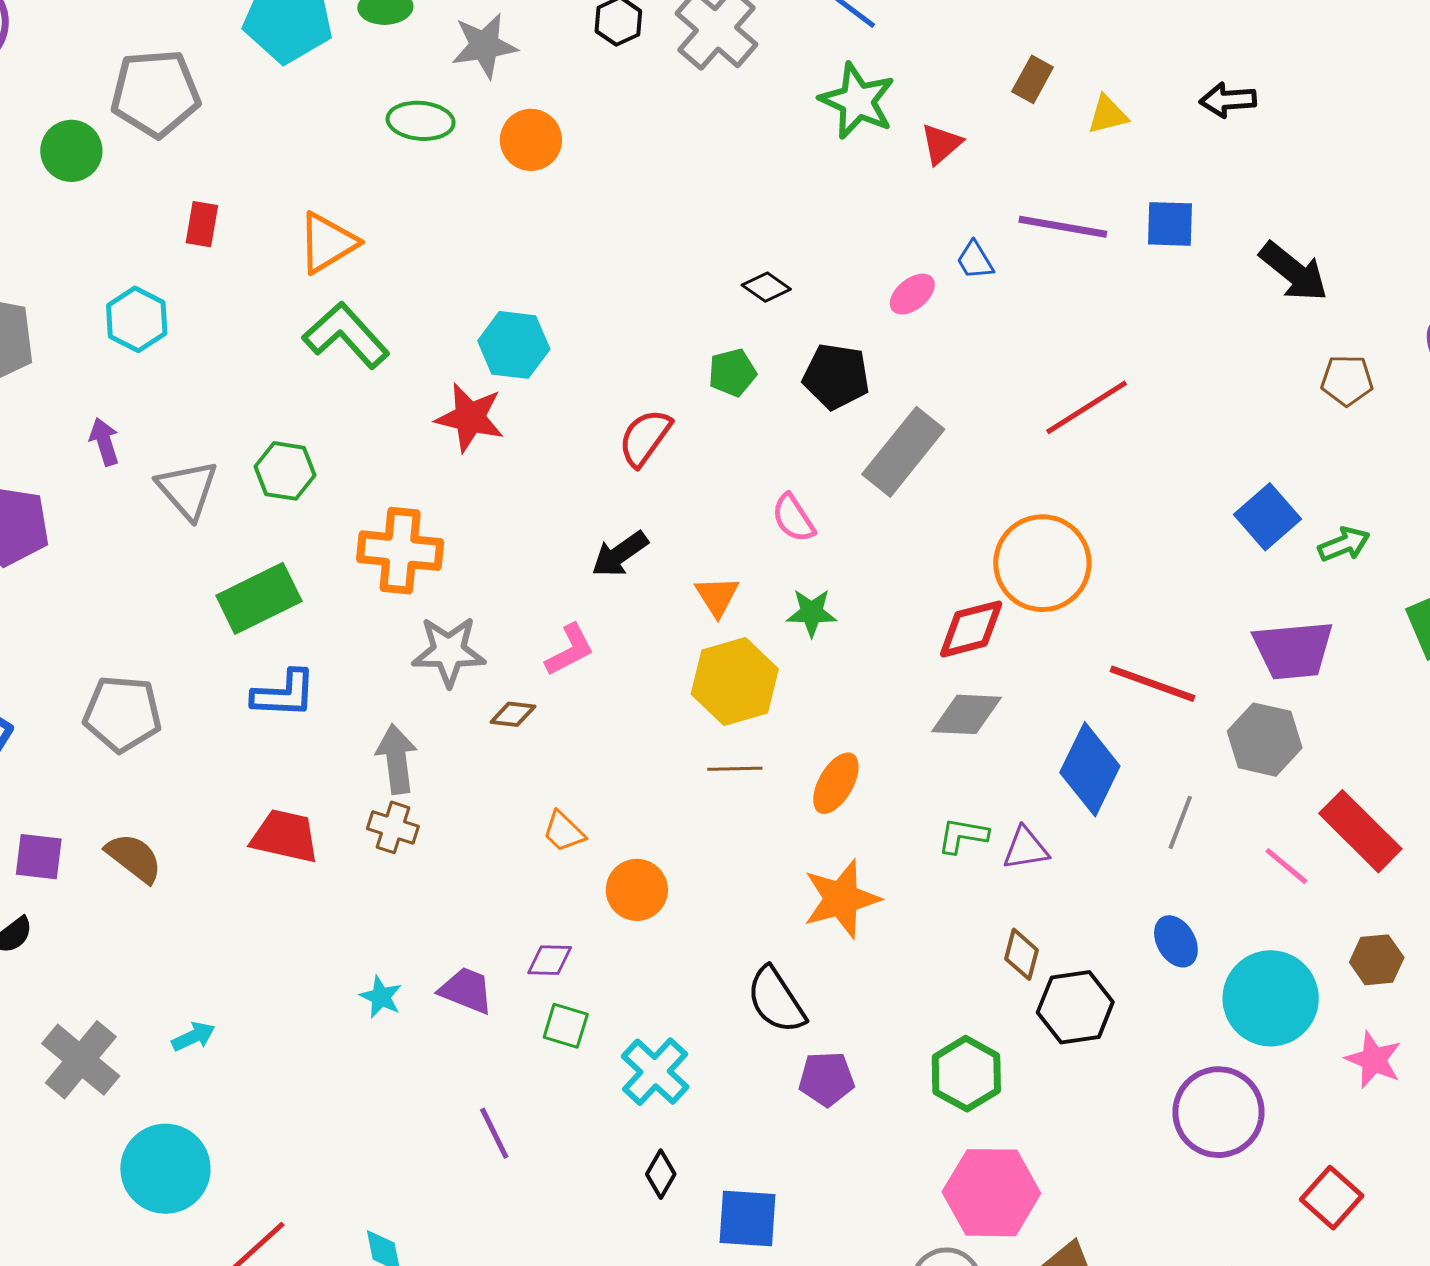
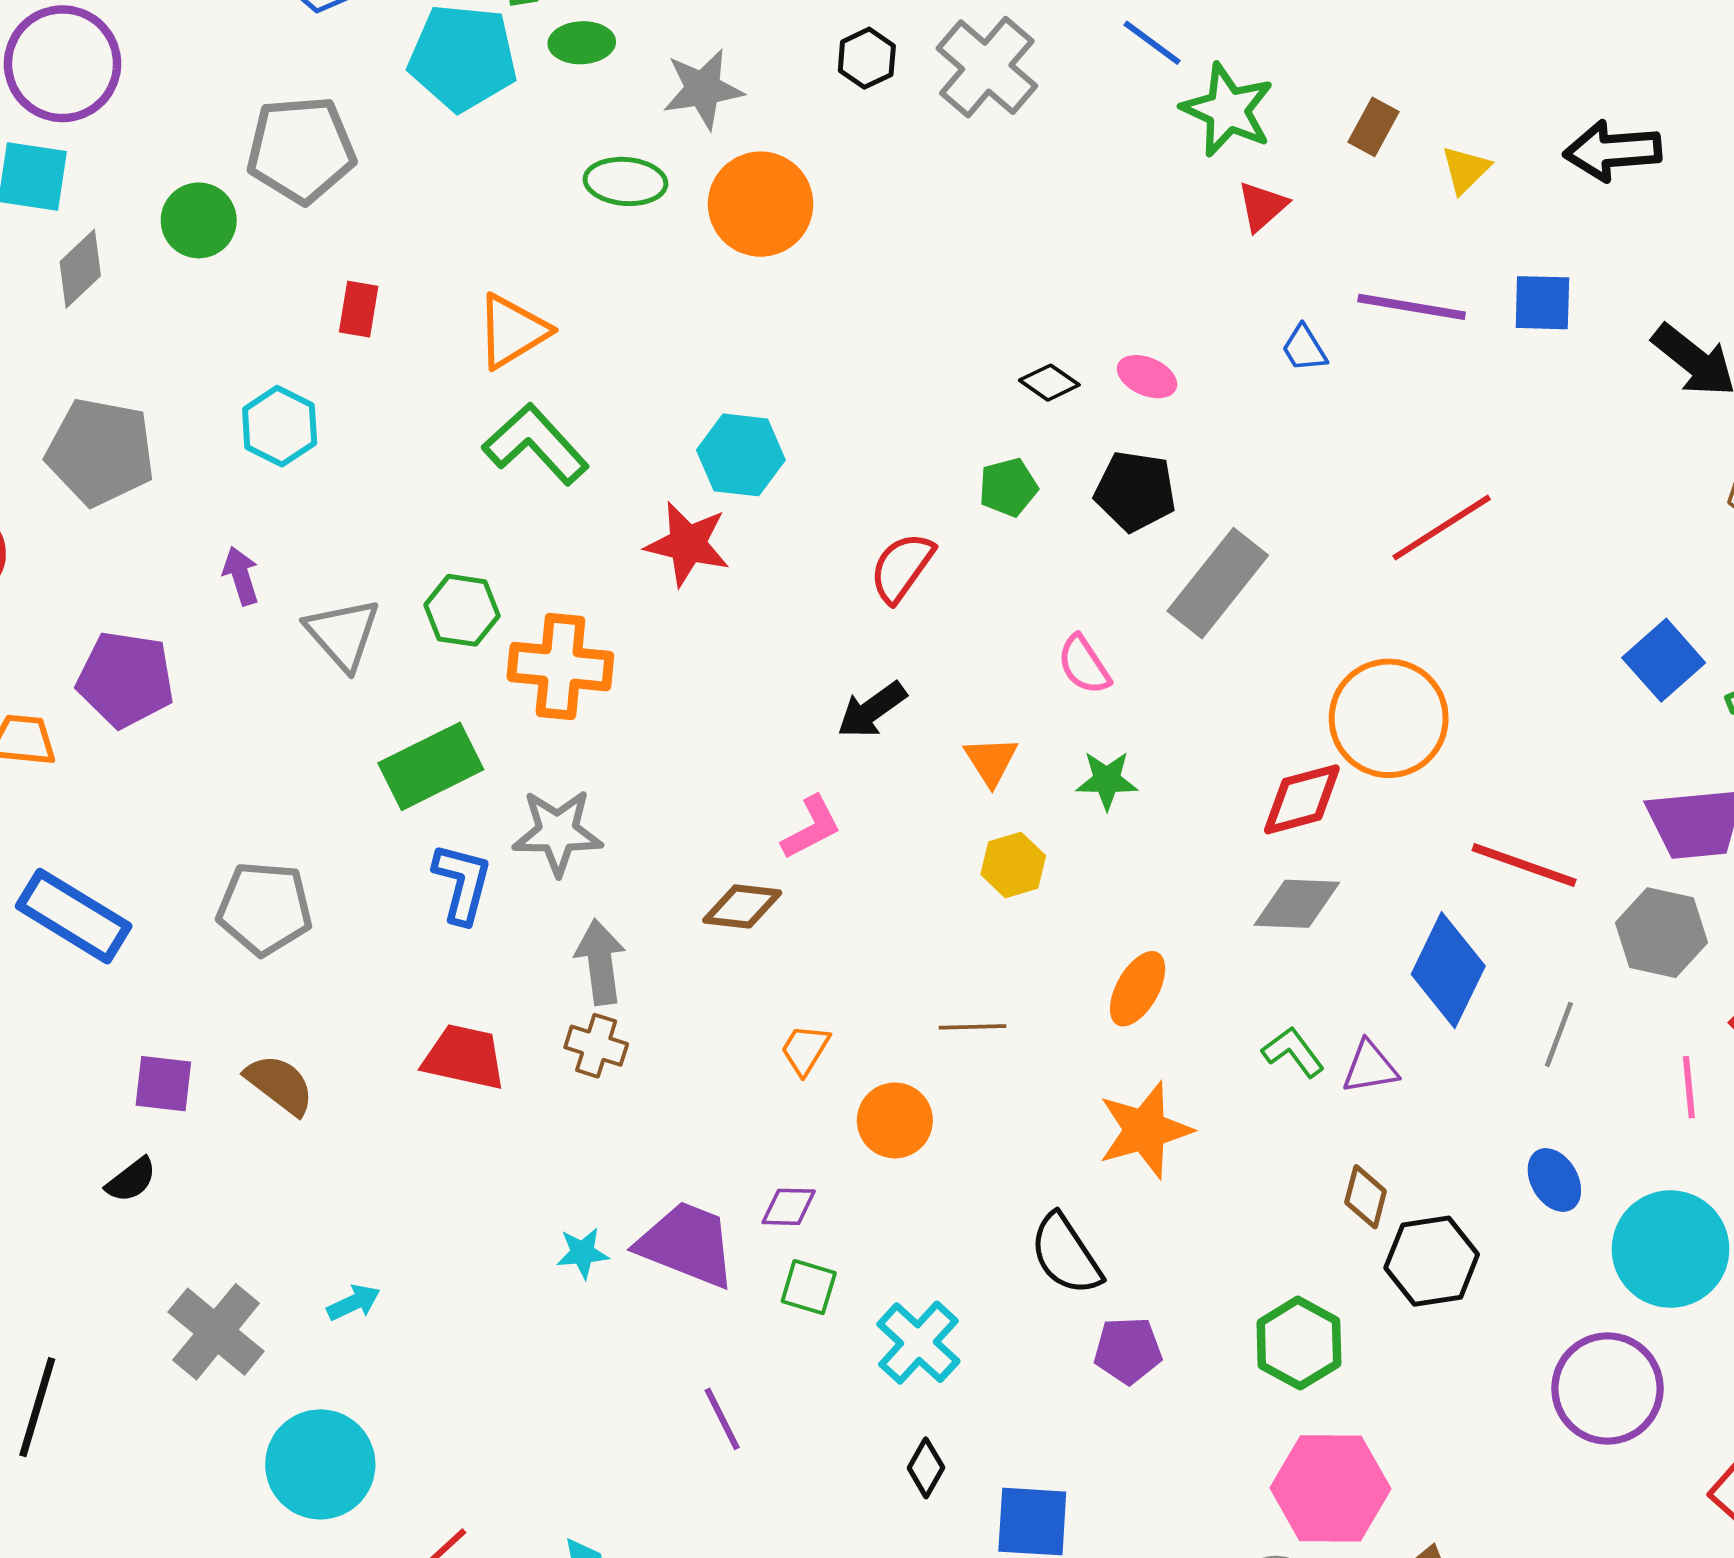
black arrow: (1228, 100) -> (1613, 151), size x1.4
green star: (857, 101) -> (1228, 110), moved
yellow triangle: (1108, 115) -> (1466, 170), turned -30
orange circle: (531, 140) -> (761, 204), size x1.4
pink ellipse: (912, 294) -> (1147, 377), moved, turned 63
orange cross: (400, 551) -> (560, 667), moved
gray star: (449, 651) -> (558, 832), moved
yellow hexagon: (735, 682) -> (1013, 865), size x0.6
blue L-shape: (284, 694) -> (462, 883), turned -78
brown diamond: (513, 714) -> (742, 906), size x1.4
brown line: (735, 769) -> (973, 1027), moved
orange trapezoid: (564, 832) -> (805, 1050), turned 78
green L-shape: (963, 836) -> (1293, 1052), turned 44
pink line: (1286, 866) -> (1689, 1087), turned 45
purple trapezoid: (466, 990) -> (687, 1244), size x1.5
cyan star: (381, 997) -> (583, 1253), turned -30

